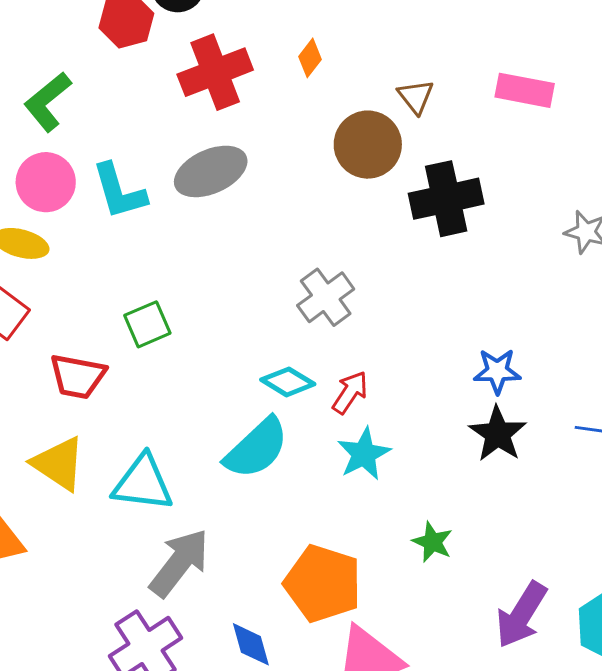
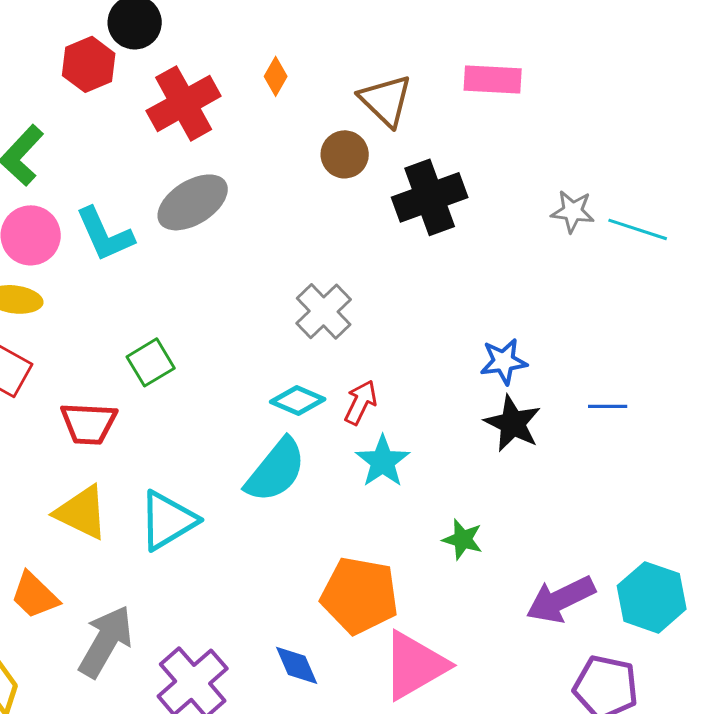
brown triangle: (416, 97) -> (386, 100), size x1.5
brown circle: (368, 145) -> (345, 154), size x0.7
cyan triangle: (143, 483) -> (168, 520), turned -30
gray arrow: (179, 563) -> (106, 641), moved
purple arrow: (521, 615) -> (561, 599), turned 40

